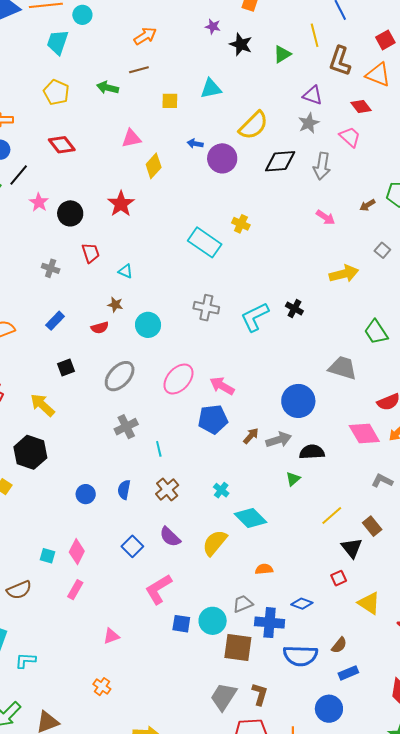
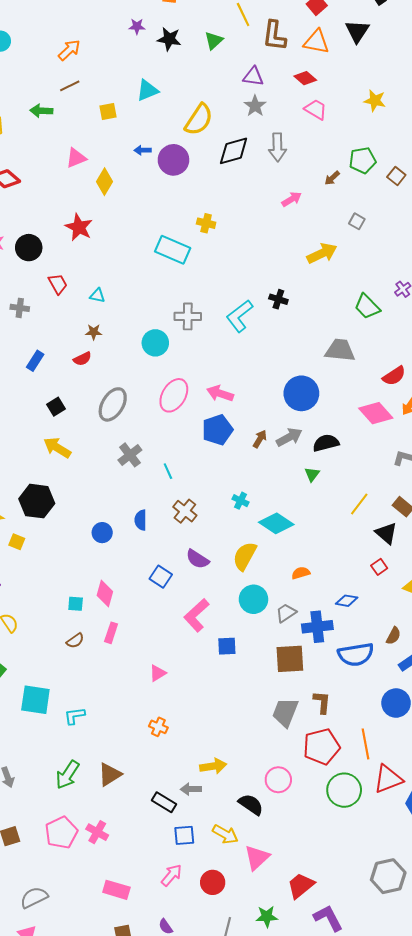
pink trapezoid: (350, 137) -> (316, 109), moved
pink arrow: (326, 217) -> (292, 199), turned -54
cyan circle: (148, 325) -> (155, 343), moved
yellow arrow: (42, 405) -> (57, 448), moved
brown semicircle: (19, 590) -> (75, 641), moved, size x0.7
cyan circle: (213, 621) -> (253, 599), moved

